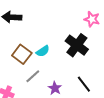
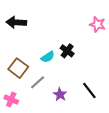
black cross: (77, 45) -> (67, 51), moved, size x0.6
brown square: (22, 54) -> (18, 68), moved

